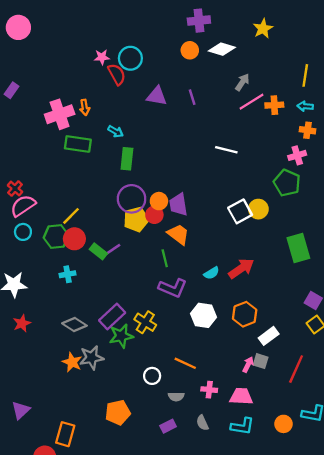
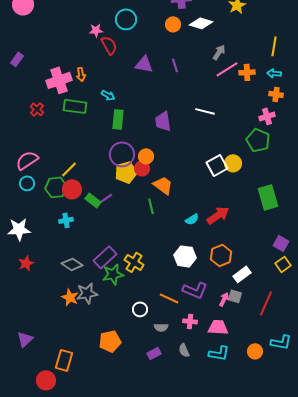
cyan circle: (130, 58) -> (126, 19), moved
red cross: (15, 189) -> (37, 109), moved
purple trapezoid: (178, 205) -> (163, 121), moved
purple L-shape: (173, 288) -> (195, 290), moved

